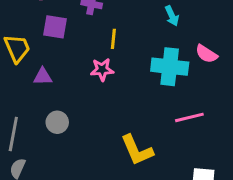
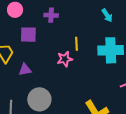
yellow line: (113, 39) -> (77, 44), moved
gray circle: (57, 122) -> (39, 99), size x1.5

